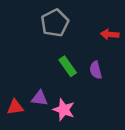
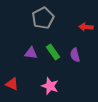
purple triangle: (40, 98) -> (31, 53), moved
red triangle: (15, 107) -> (12, 84), turned 32

